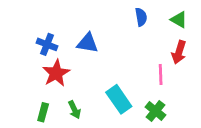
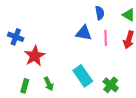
blue triangle: (88, 43) -> (84, 33), moved
blue cross: (47, 44) -> (16, 37), moved
pink line: (161, 74) -> (106, 38), moved

